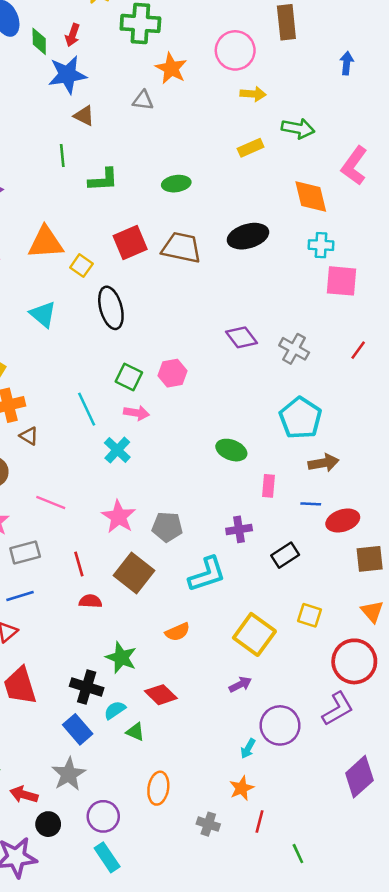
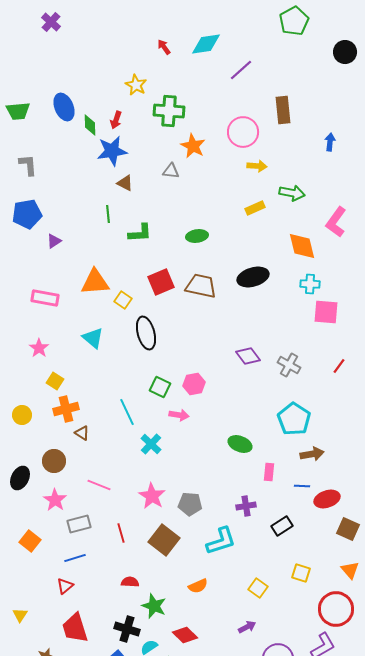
pink arrow: (137, 413) -> (179, 415), moved
brown square: (370, 559) -> (348, 529), turned 30
red semicircle: (90, 601) -> (130, 582), moved
yellow square: (254, 634) -> (258, 588), size x0.6

